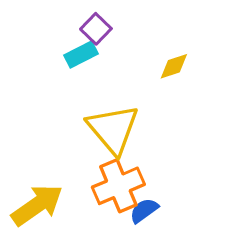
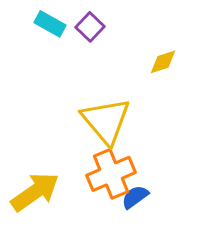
cyan rectangle: (81, 54) -> (50, 24), moved, turned 56

